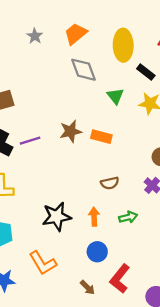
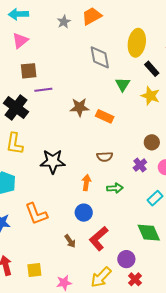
orange trapezoid: (76, 34) -> (92, 16), moved
purple line: (30, 141) -> (43, 90), moved
black star: (57, 217) -> (53, 161), moved

